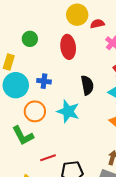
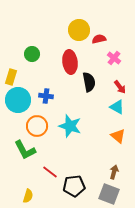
black semicircle: (87, 85) -> (89, 82), moved
red line: (48, 158) -> (50, 172), turned 56

